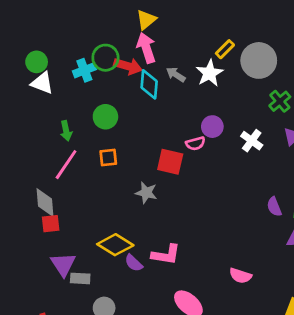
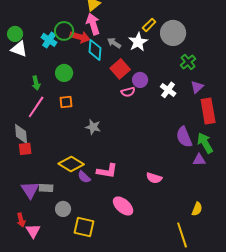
cyan cross: (84, 70) -> (49, 40), turned -35
red square: (170, 162) -> (120, 69), moved, turned 36
purple semicircle: (274, 207) -> (184, 137), size x1.5
purple triangle: (63, 264) -> (30, 190), moved
pink semicircle: (240, 276) -> (154, 178), moved

